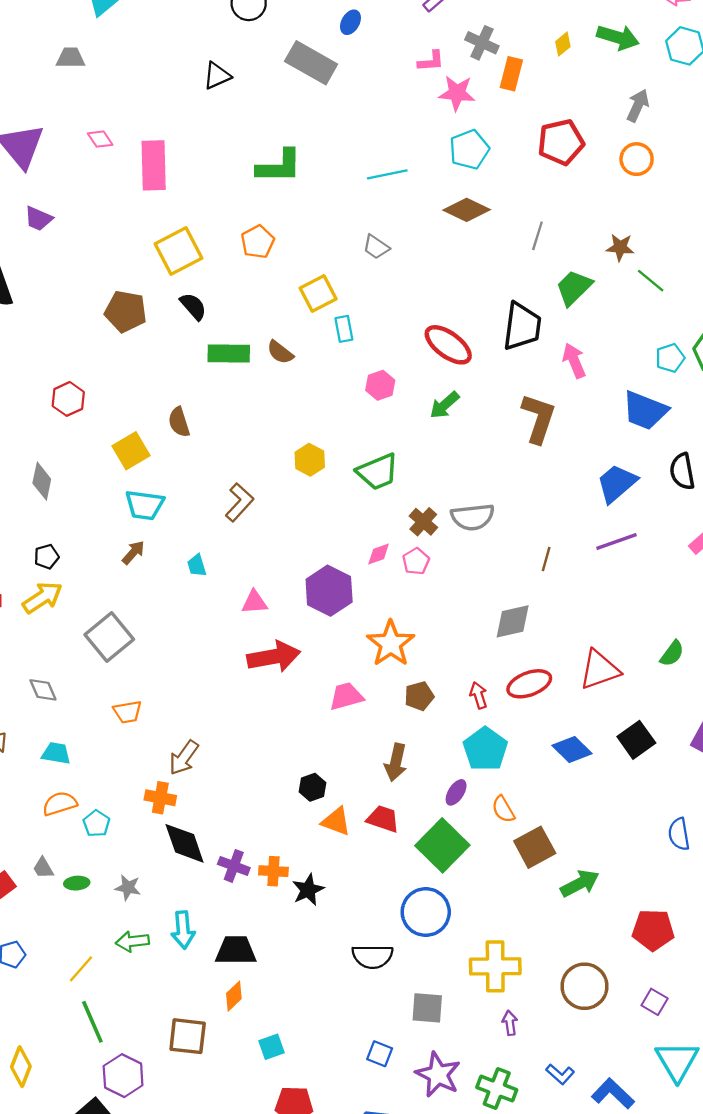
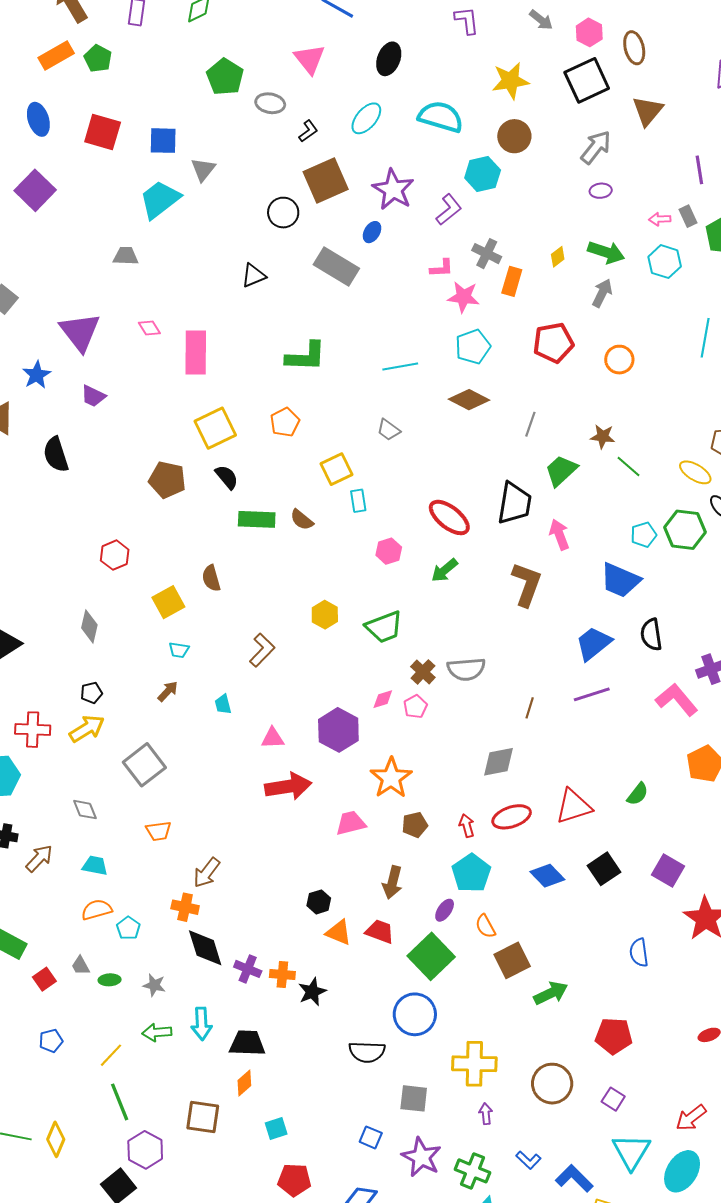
gray arrow: (638, 106) -> (602, 293), moved
cyan trapezoid: (145, 505) -> (179, 650), size x0.6

